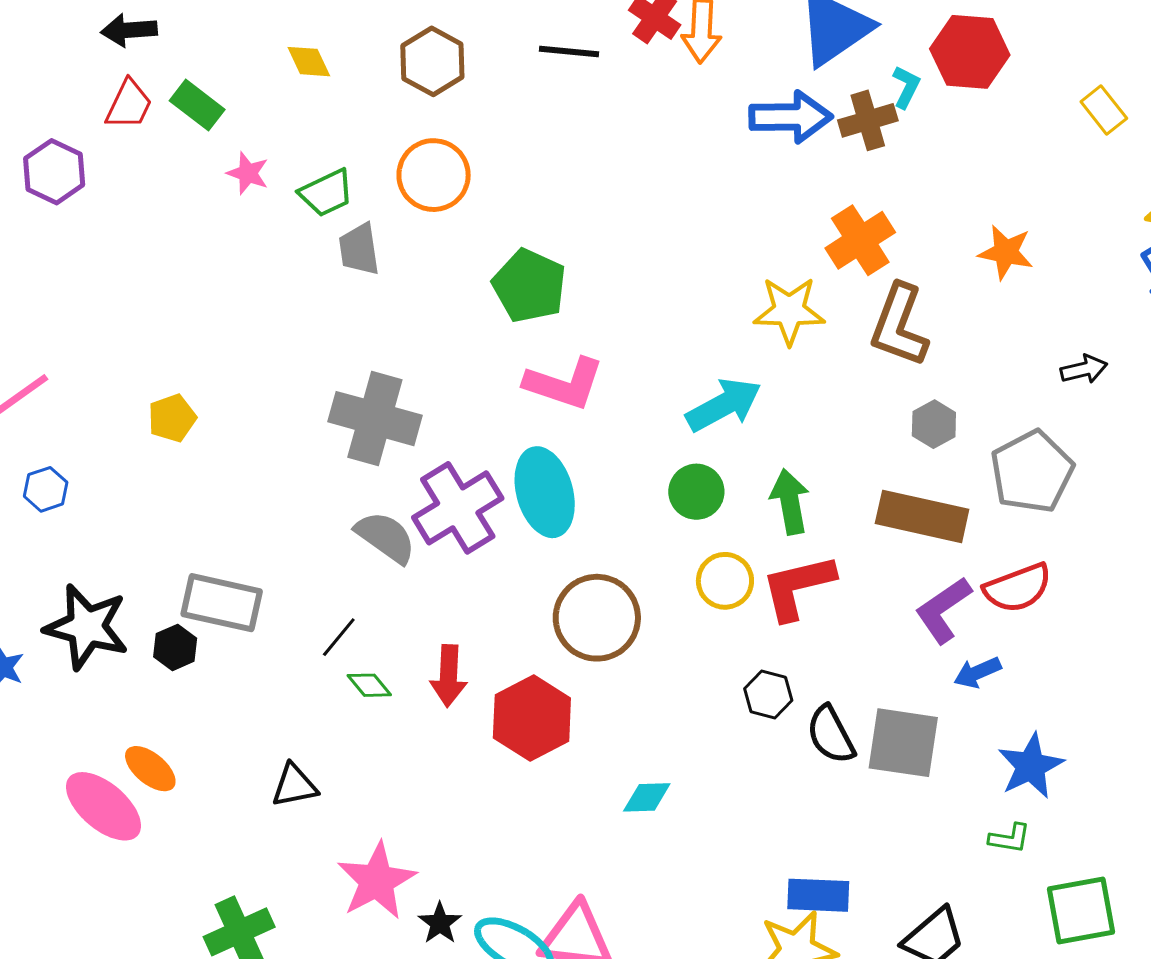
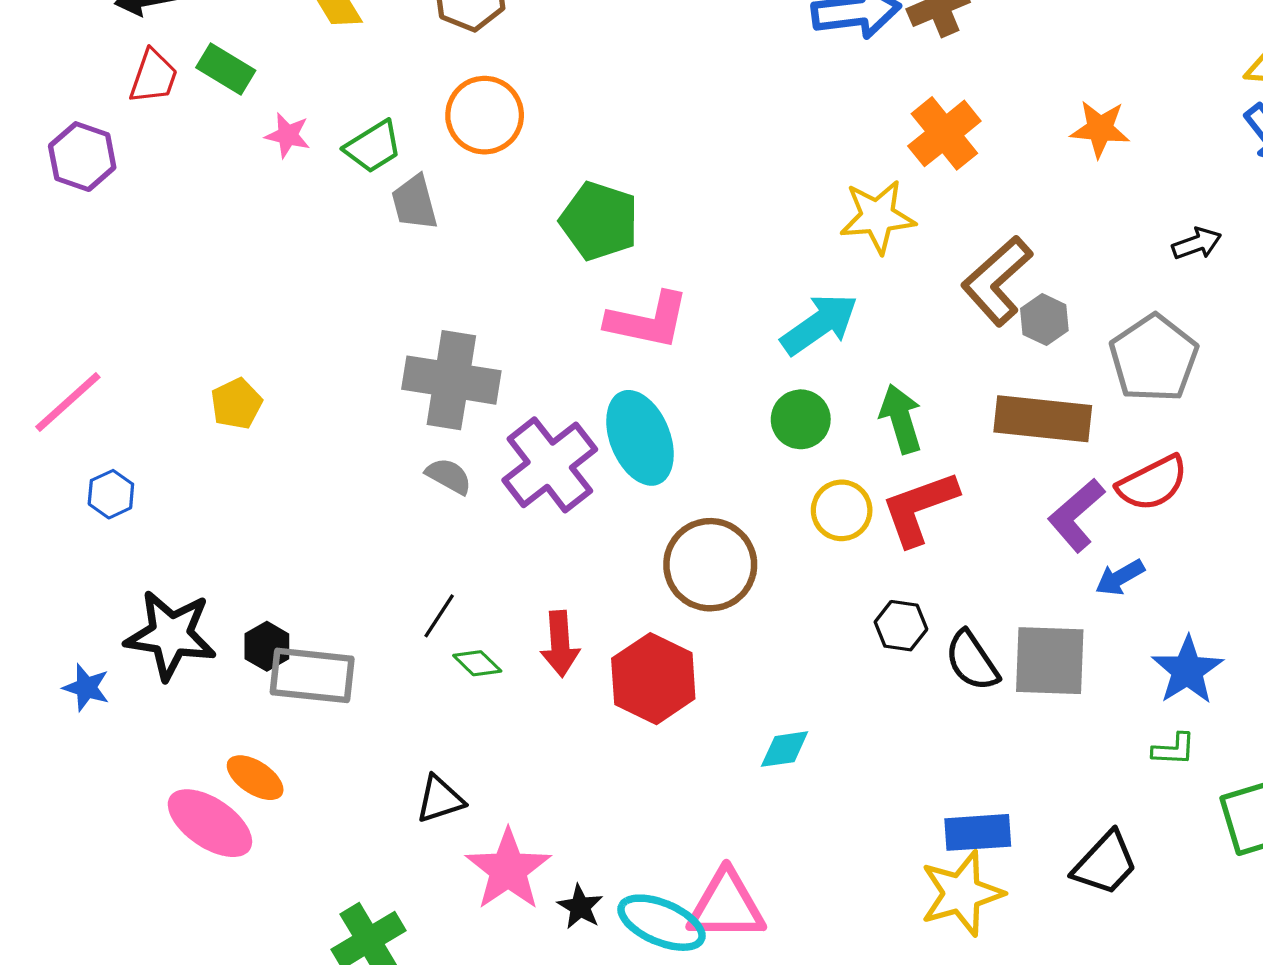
brown L-shape: (899, 325) -> (997, 281), moved, turned 34
gray semicircle: (386, 537) -> (449, 476), moved, size x0.7
gray rectangle: (222, 603) -> (312, 675), moved
black triangle: (294, 786) -> (440, 799), moved

